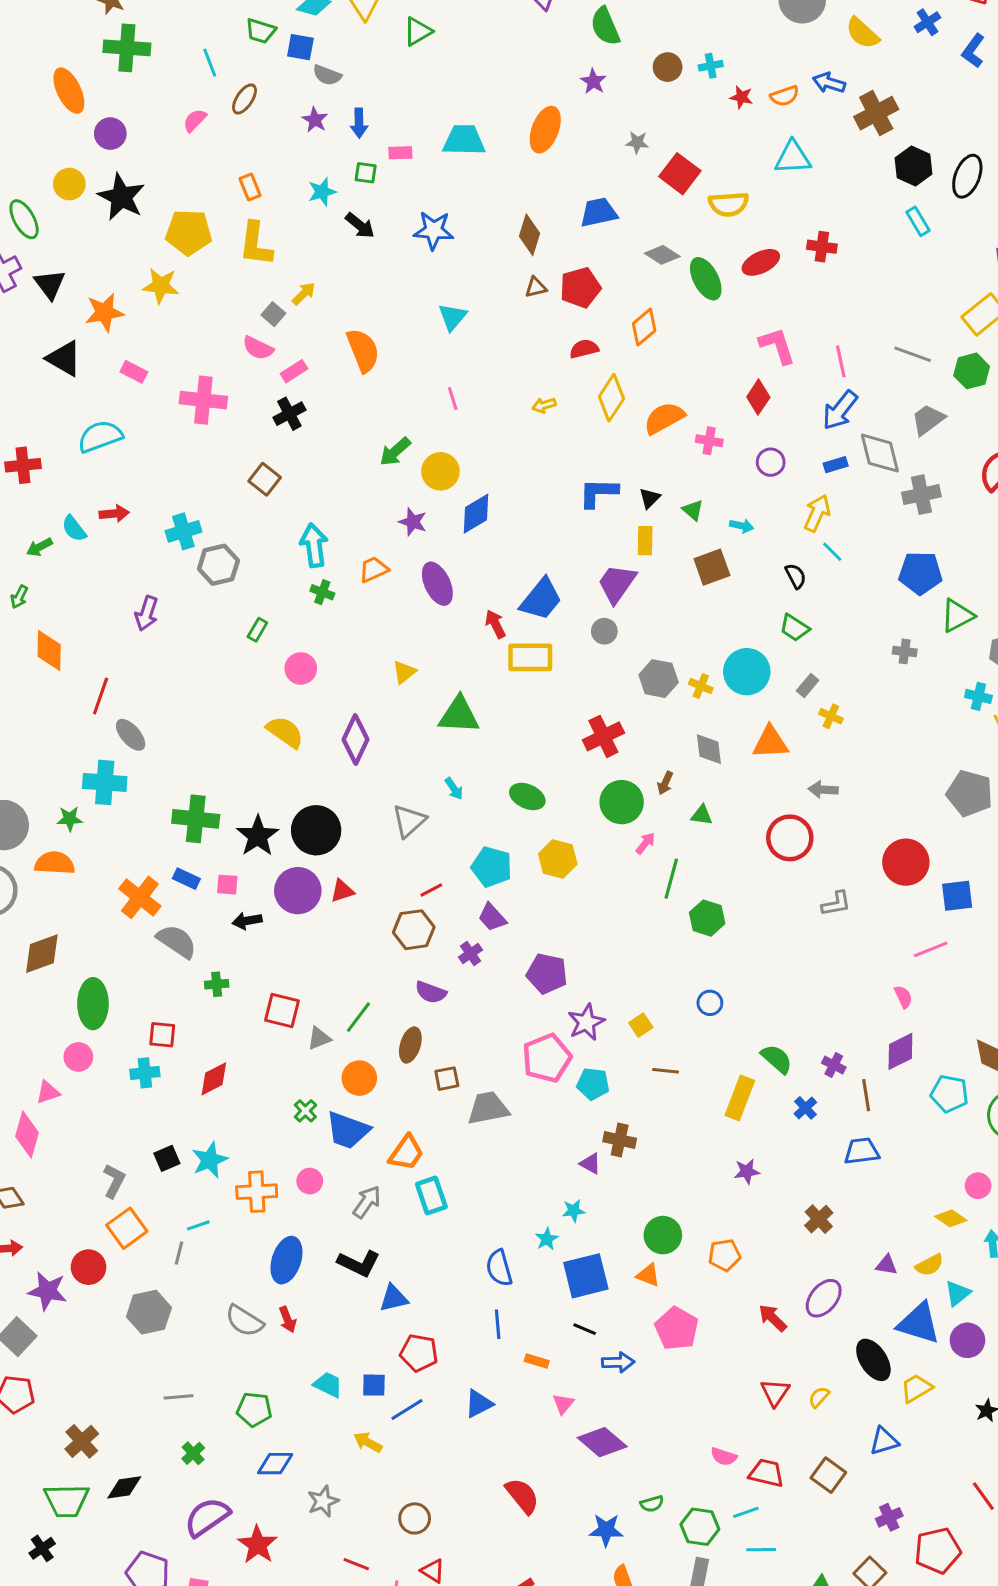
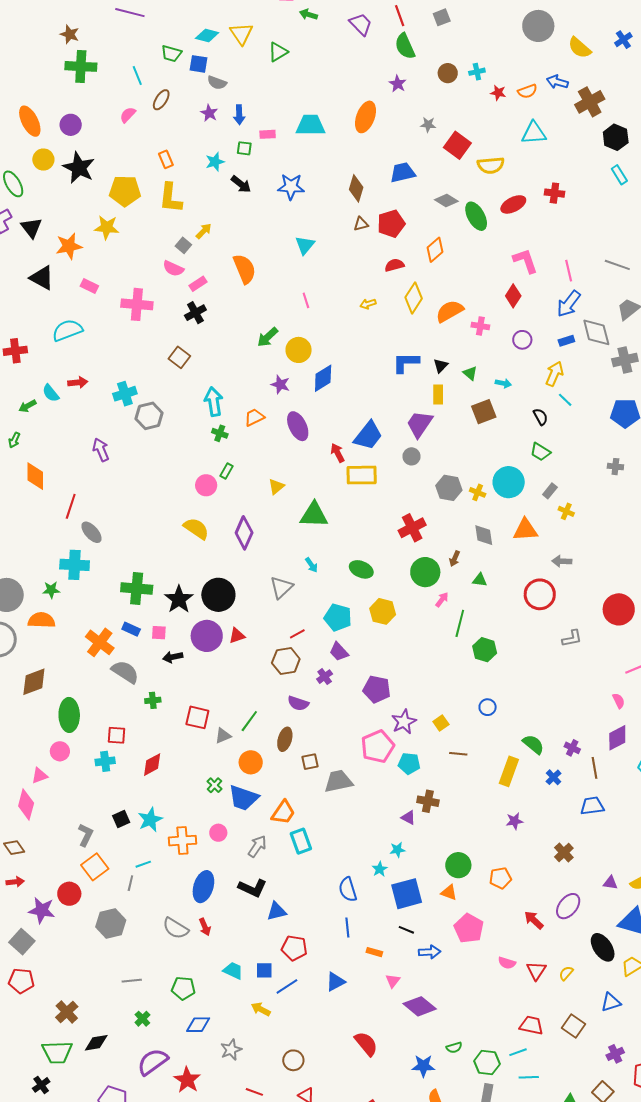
orange ellipse: (69, 91) -> (30, 121), moved
purple arrow: (147, 613) -> (101, 450), turned 140
green rectangle: (257, 630) -> (226, 471), moved
pink semicircle: (724, 1457) -> (507, 963), moved

